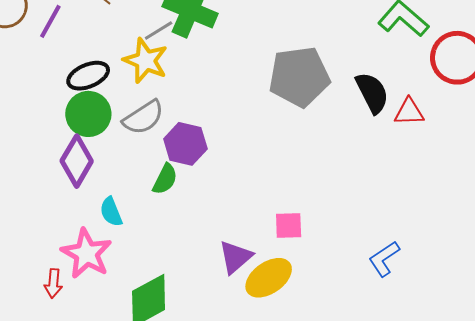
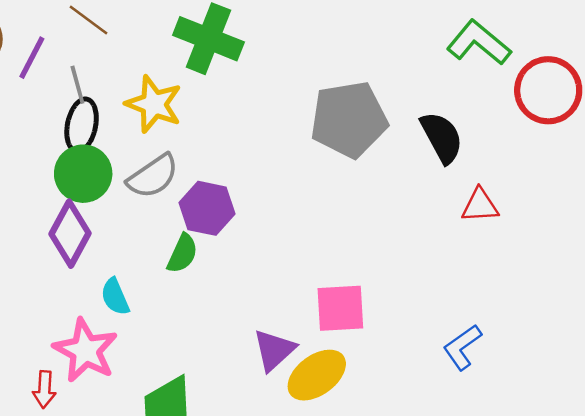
gray line: (159, 31) -> (77, 85), moved, turned -72
black ellipse: (88, 76) -> (82, 125), turned -54
red triangle: (409, 112) -> (480, 206), moved
pink square: (289, 226) -> (340, 308), size x1.4

